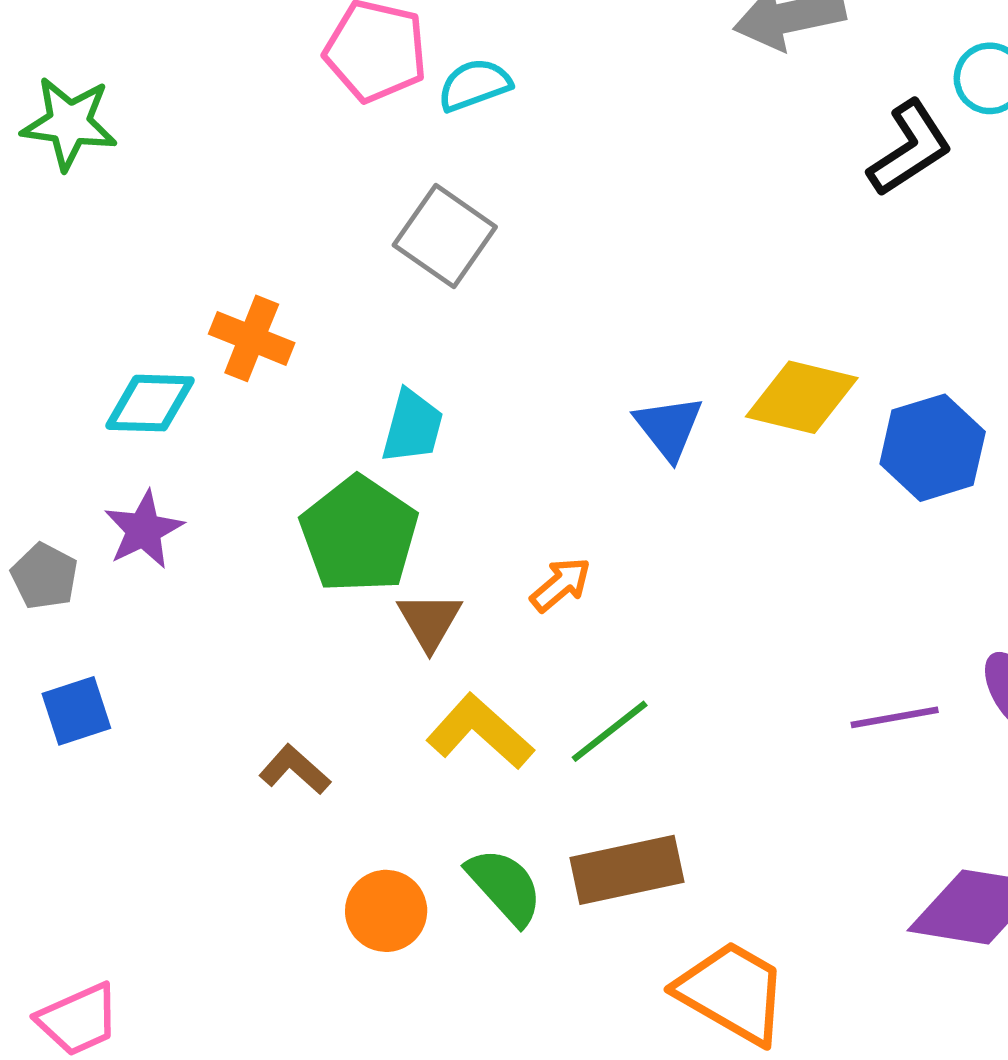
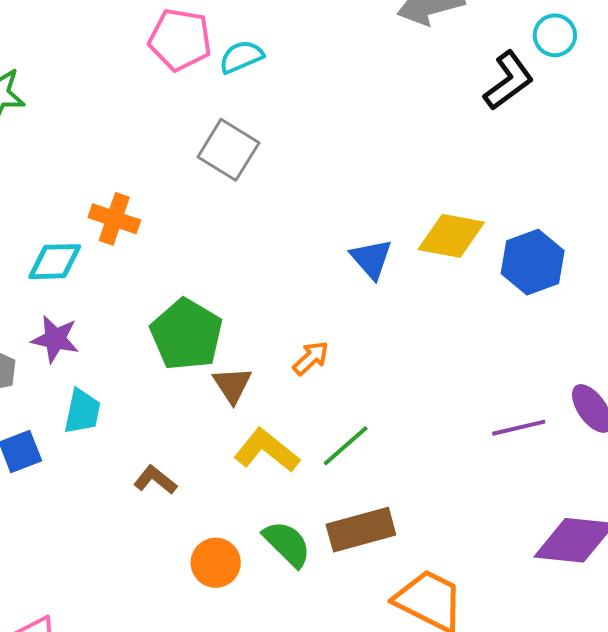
cyan trapezoid: (412, 427) -> (82, 411), moved
purple star: (144, 530) -> (55, 339), turned -30

